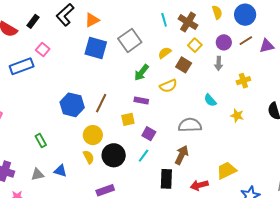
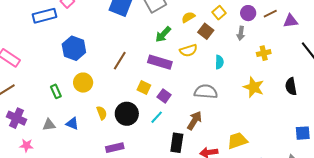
cyan semicircle: (210, 100) -> (219, 62), moved, turned -144
purple rectangle: (141, 101) -> (160, 62), size x1.6
blue hexagon: (72, 105) -> (74, 48), moved
yellow star: (237, 116) -> (254, 87), size x1.5
yellow square: (128, 119) -> (144, 88), moved, turned 32
yellow circle: (93, 135) -> (83, 83), moved

